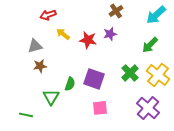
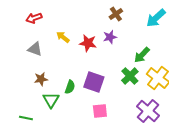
red arrow: (48, 15) -> (34, 18), moved
green arrow: (150, 45) -> (142, 55), moved
gray triangle: (35, 46) -> (35, 49), turned 35
brown star: (40, 66) -> (41, 79), moved

